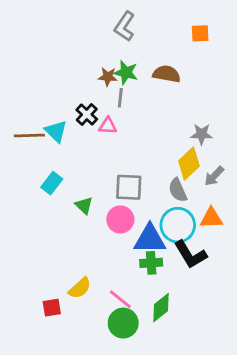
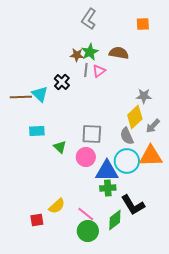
green star: (126, 73) -> (90, 52), turned 30
pink triangle: (108, 126) -> (99, 71), moved, turned -40
cyan rectangle: (52, 183) -> (37, 131), turned 49
orange triangle: (211, 218) -> (151, 156), size x1.4
black L-shape: (190, 254) -> (133, 205), moved

